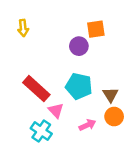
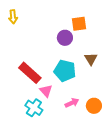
yellow arrow: (23, 28) -> (13, 17), moved
brown triangle: (110, 95) -> (91, 59), moved
orange circle: (114, 117) -> (94, 106), moved

